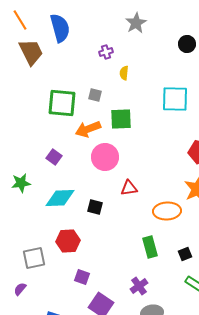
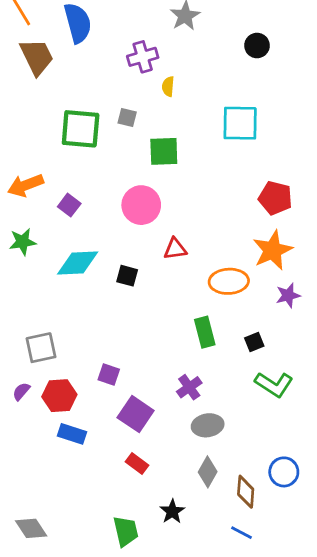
purple cross: (106, 52) -> (143, 57), size x1.5
orange arrow: (88, 129) -> (25, 185), moved
red hexagon: (68, 241) -> (59, 396), moved

